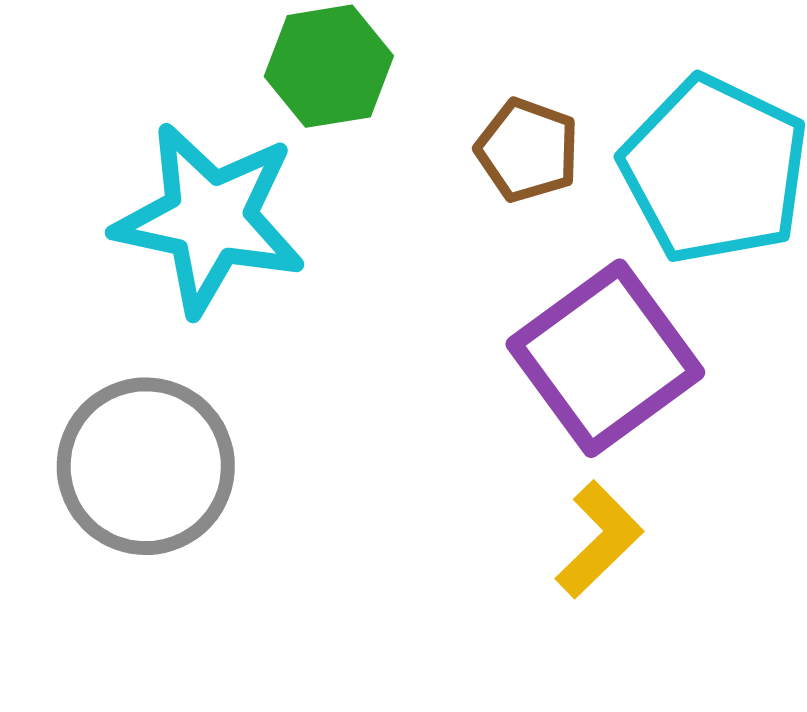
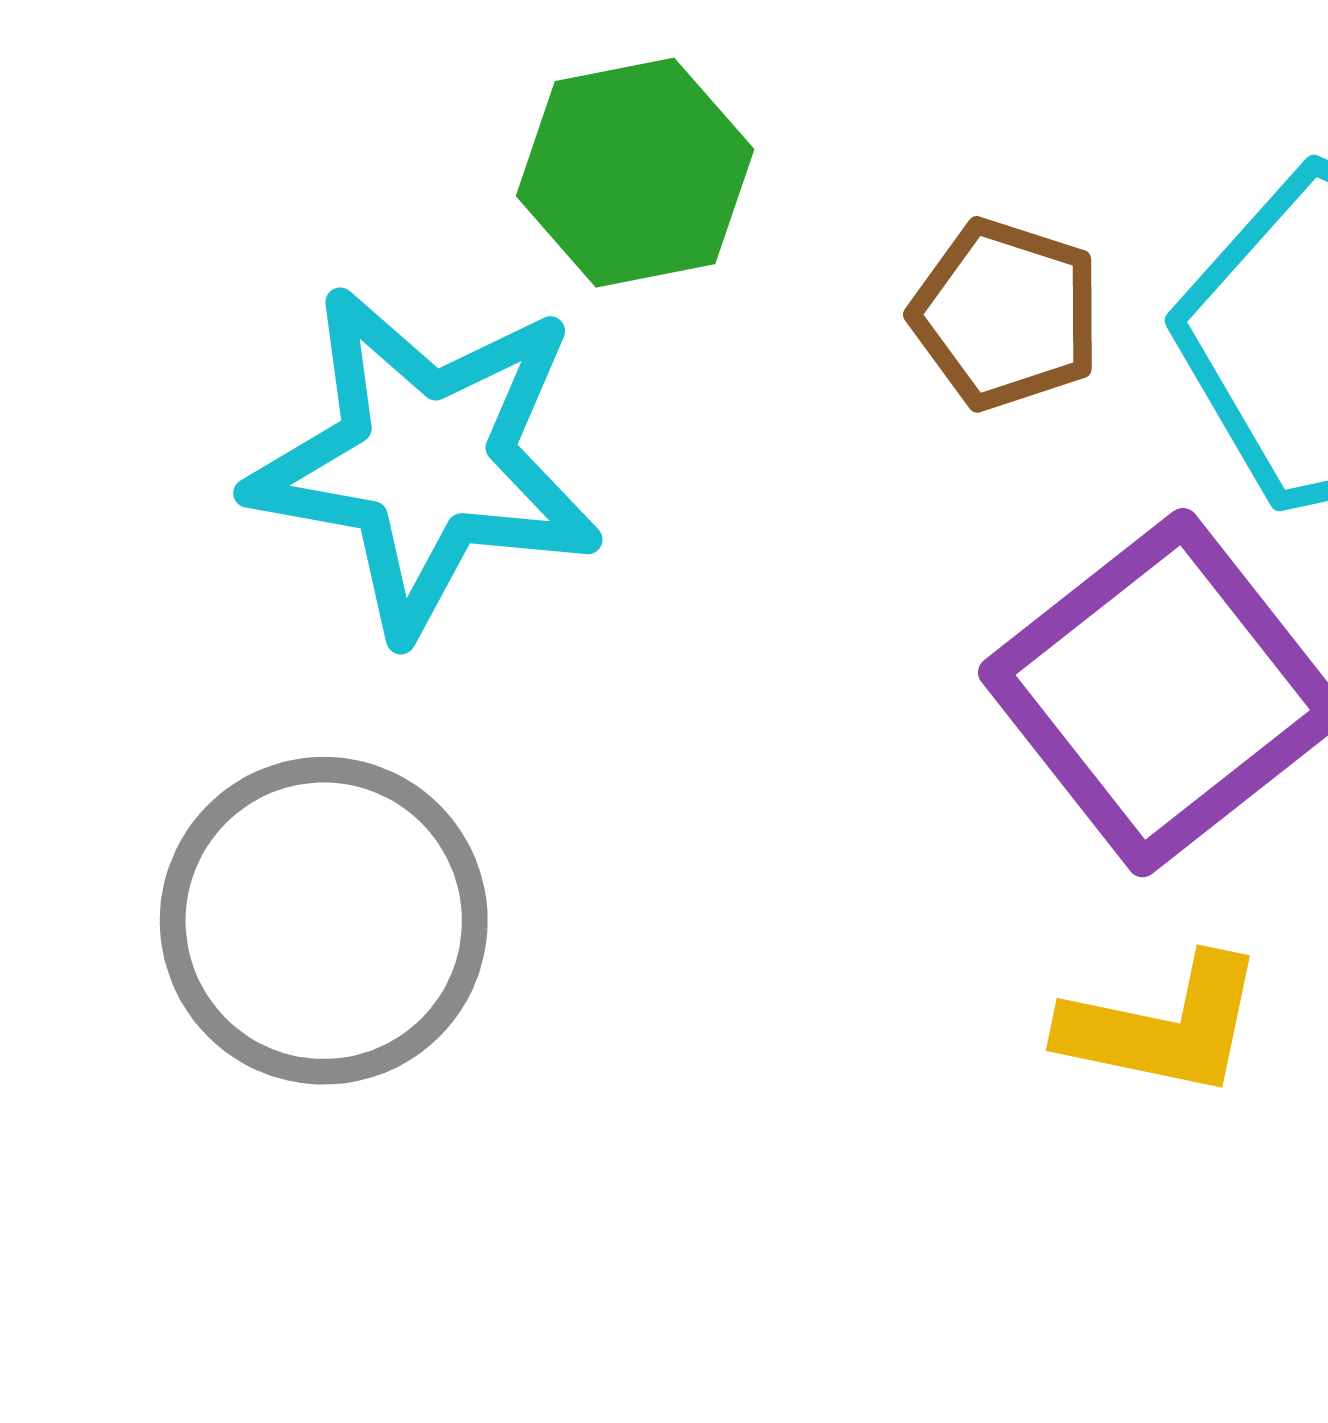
yellow L-shape: (599, 539) -> (1163, 1026), turned 58

